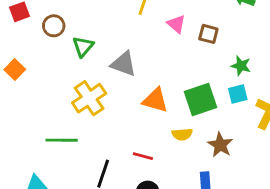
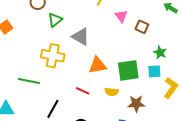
yellow cross: (89, 98) -> (53, 56), turned 35
orange triangle: (155, 100) -> (98, 65), turned -36
brown star: (220, 145) -> (136, 104), turned 30
red line: (143, 156) -> (83, 91), moved

